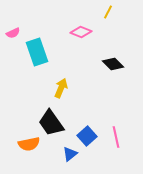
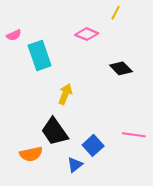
pink line: (116, 137) -> (134, 135), moved, turned -70

